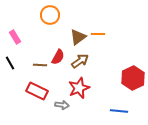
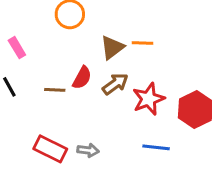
red star: (79, 88) -> (149, 99), moved
red rectangle: (37, 91) -> (50, 149), moved
blue line: (119, 111) -> (156, 147), moved

